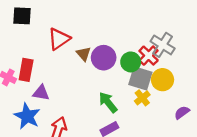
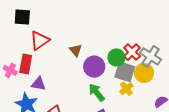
red triangle: (59, 39) -> (40, 41), moved
gray cross: (163, 45) -> (151, 56), moved
purple circle: (104, 58) -> (94, 67), moved

